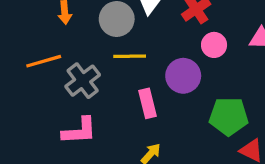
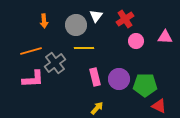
purple circle: (183, 76) -> (119, 79), moved
pink L-shape: (79, 131) -> (33, 79), moved

